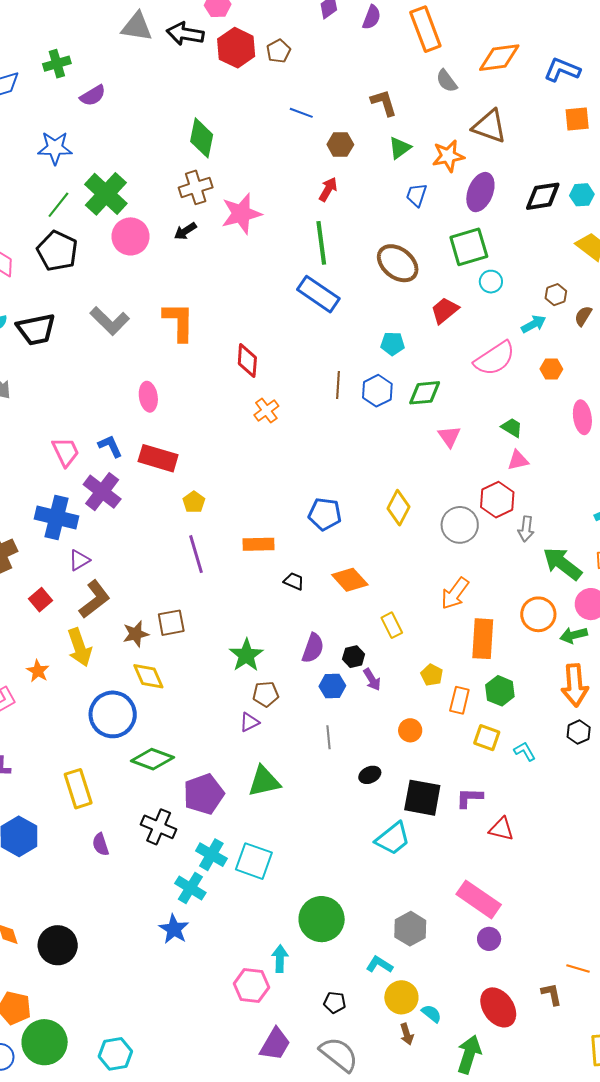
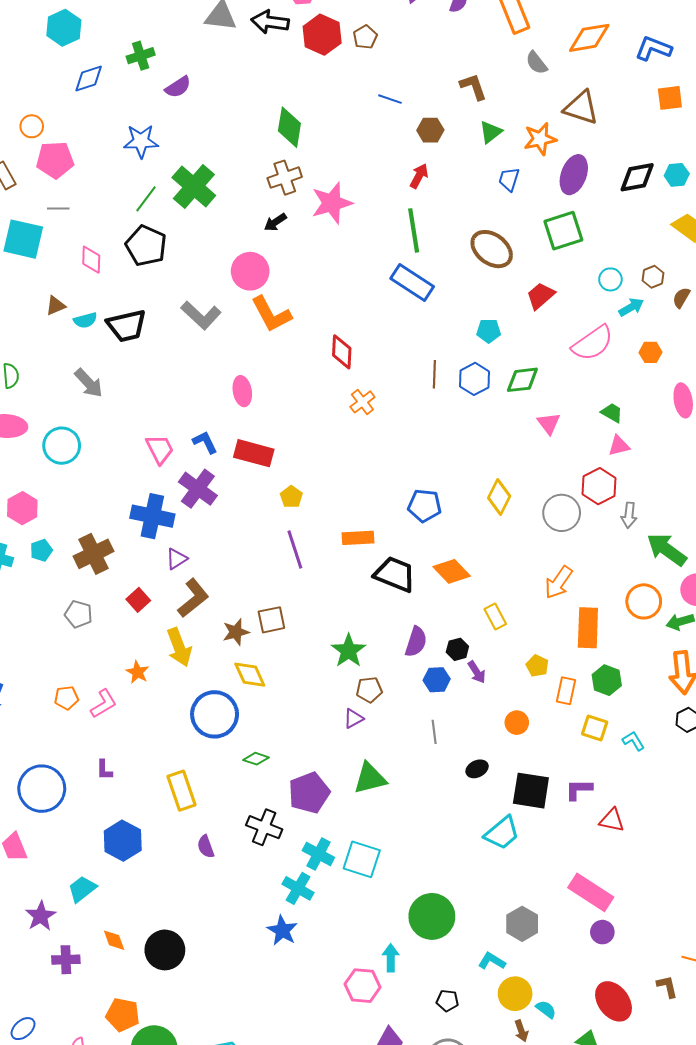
pink circle: (131, 236) -> (250, 271), moved
cyan circle: (491, 282) -> (610, 279), moved
orange L-shape: (179, 322) -> (271, 314), turned 153
black trapezoid: (294, 581) -> (395, 574), size x2.0
green diamond: (152, 759) -> (256, 759), size x0.6

